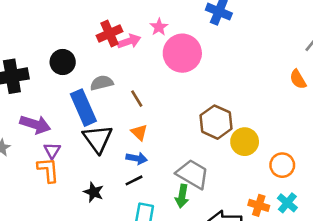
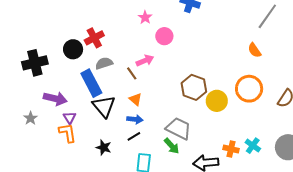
red cross: (110, 33) -> (94, 38), moved
pink arrow: (129, 41) -> (145, 61), moved
pink circle: (182, 53) -> (164, 36), size x0.6
orange circle: (282, 165) -> (249, 89), moved, size x1.4
green arrow: (182, 196) -> (172, 146), turned -48

